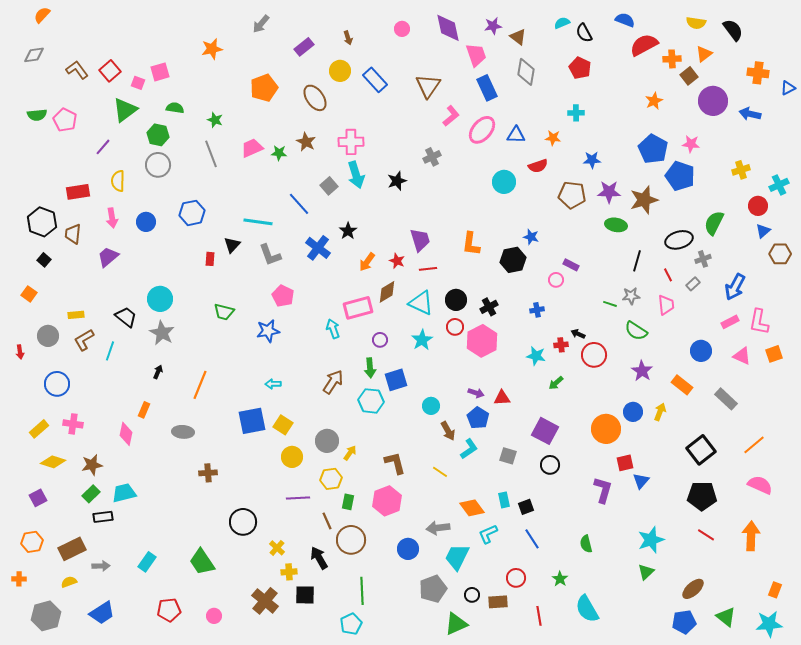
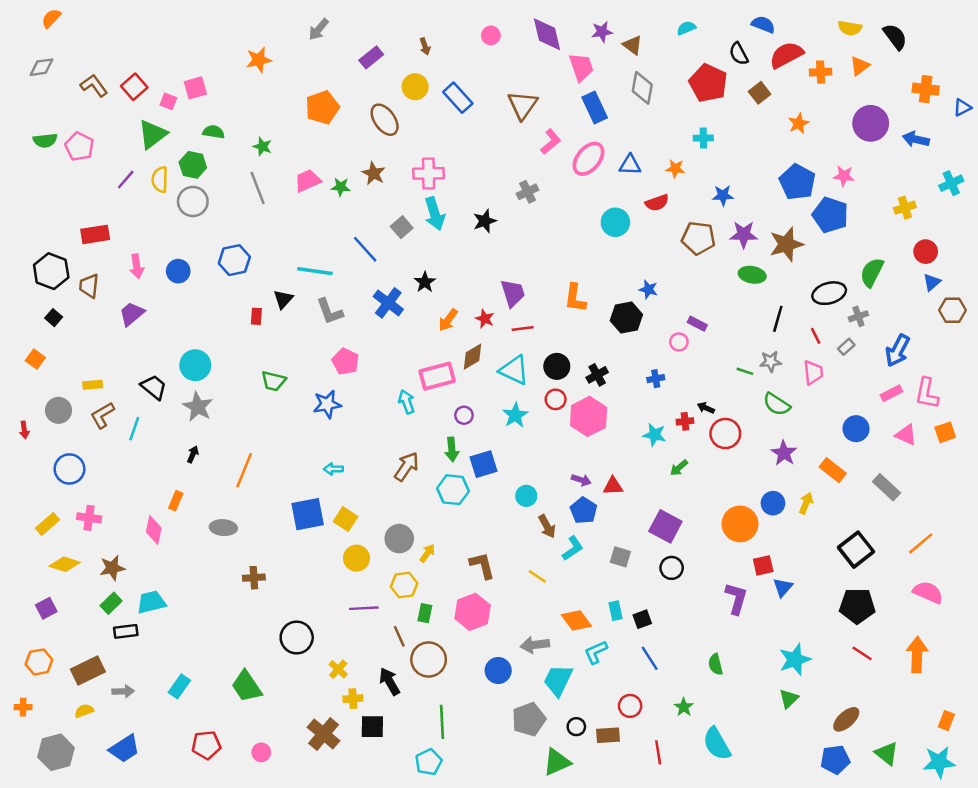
black semicircle: (584, 33) -> (739, 54), moved
red pentagon: (580, 68) -> (708, 83), size x1.4
brown square: (689, 76) -> (760, 93), moved
yellow semicircle: (118, 181) -> (160, 180), moved
cyan cross: (779, 185) -> (951, 183), moved

